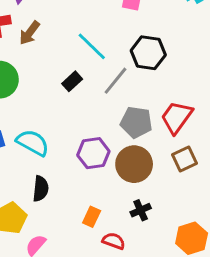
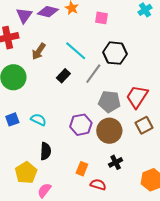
brown arrow: (29, 33) -> (39, 51), moved
cyan semicircle: (33, 143) -> (38, 120), size x0.7

